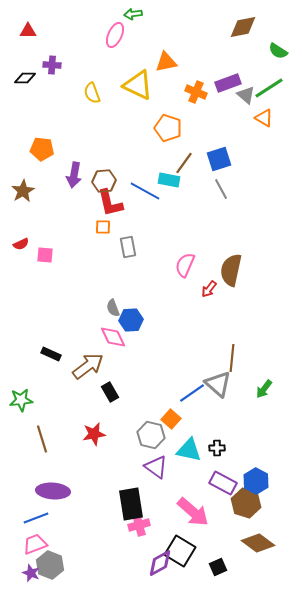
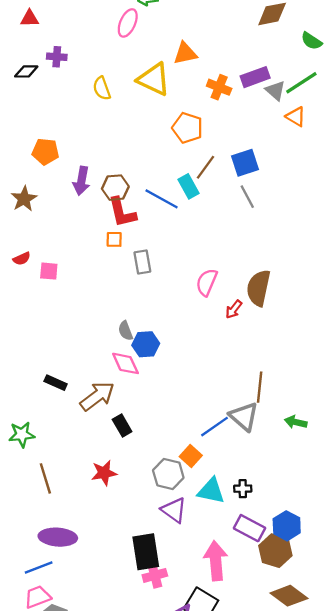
cyan rectangle: (169, 180) -> (189, 186), turned 50
green arrow: (264, 389) -> (296, 422), turned 66
pink arrow: (193, 512) -> (216, 561), turned -136

